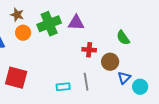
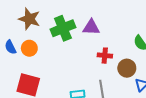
brown star: (17, 15) -> (29, 19), size x1.5
orange circle: (23, 33) -> (29, 48), moved

